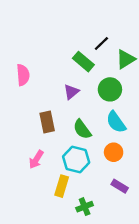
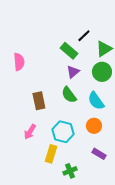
green circle: (110, 89) -> (102, 72), moved
purple triangle: (71, 92) -> (73, 72), moved
green semicircle: (82, 129) -> (69, 95), moved

